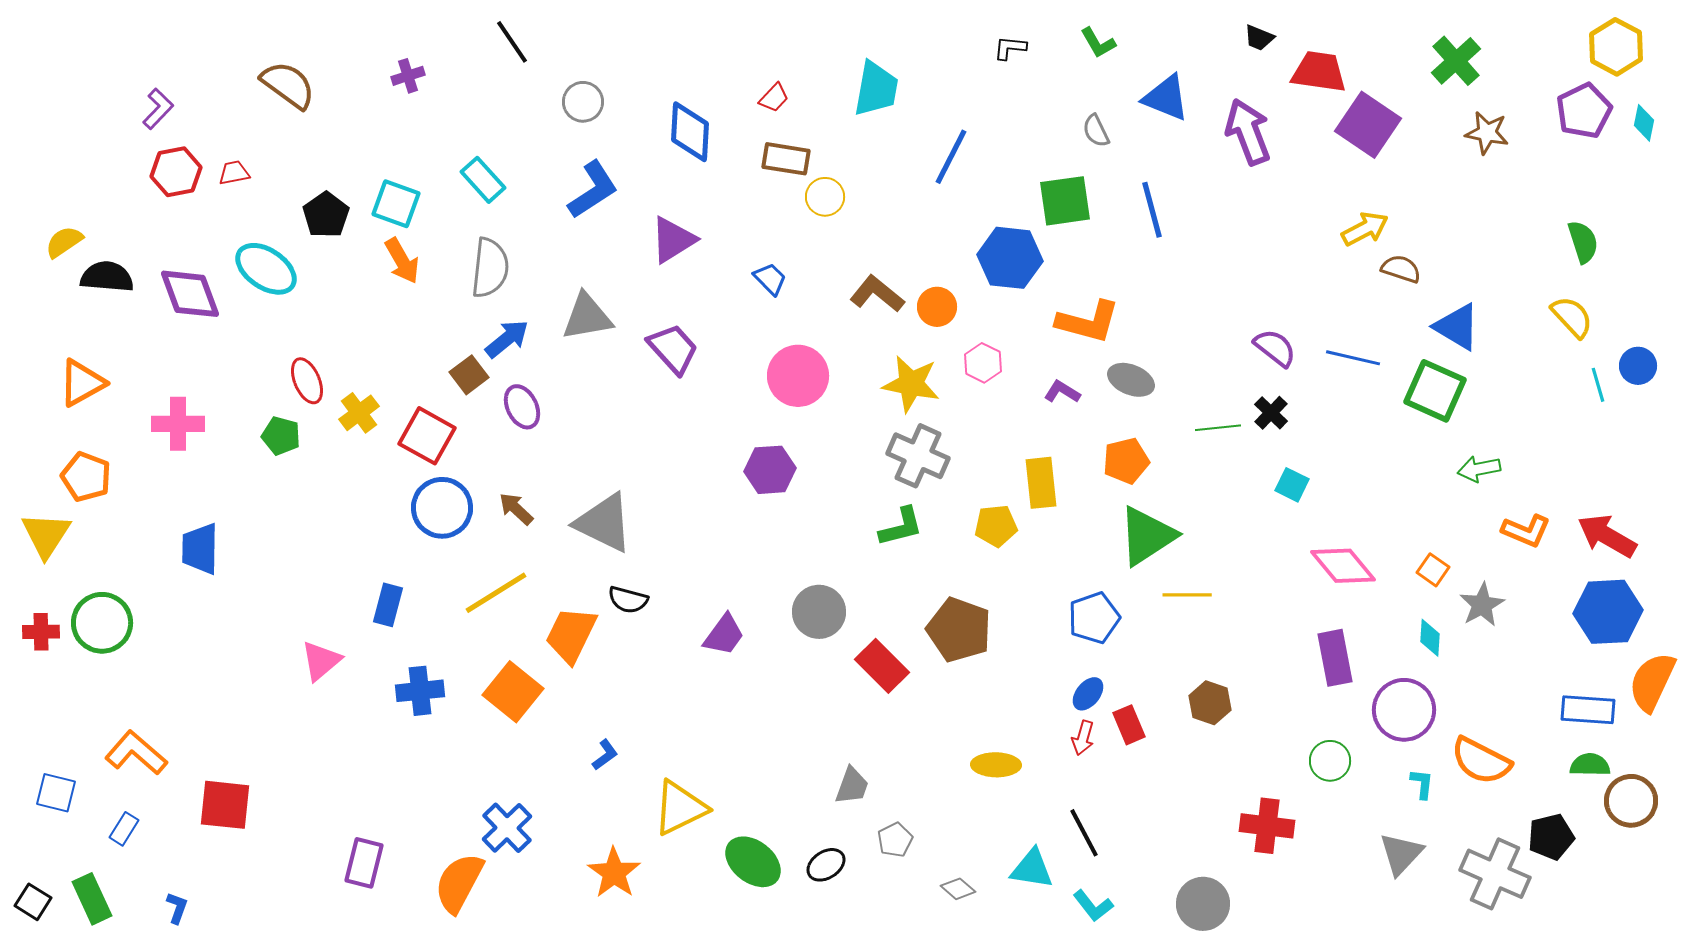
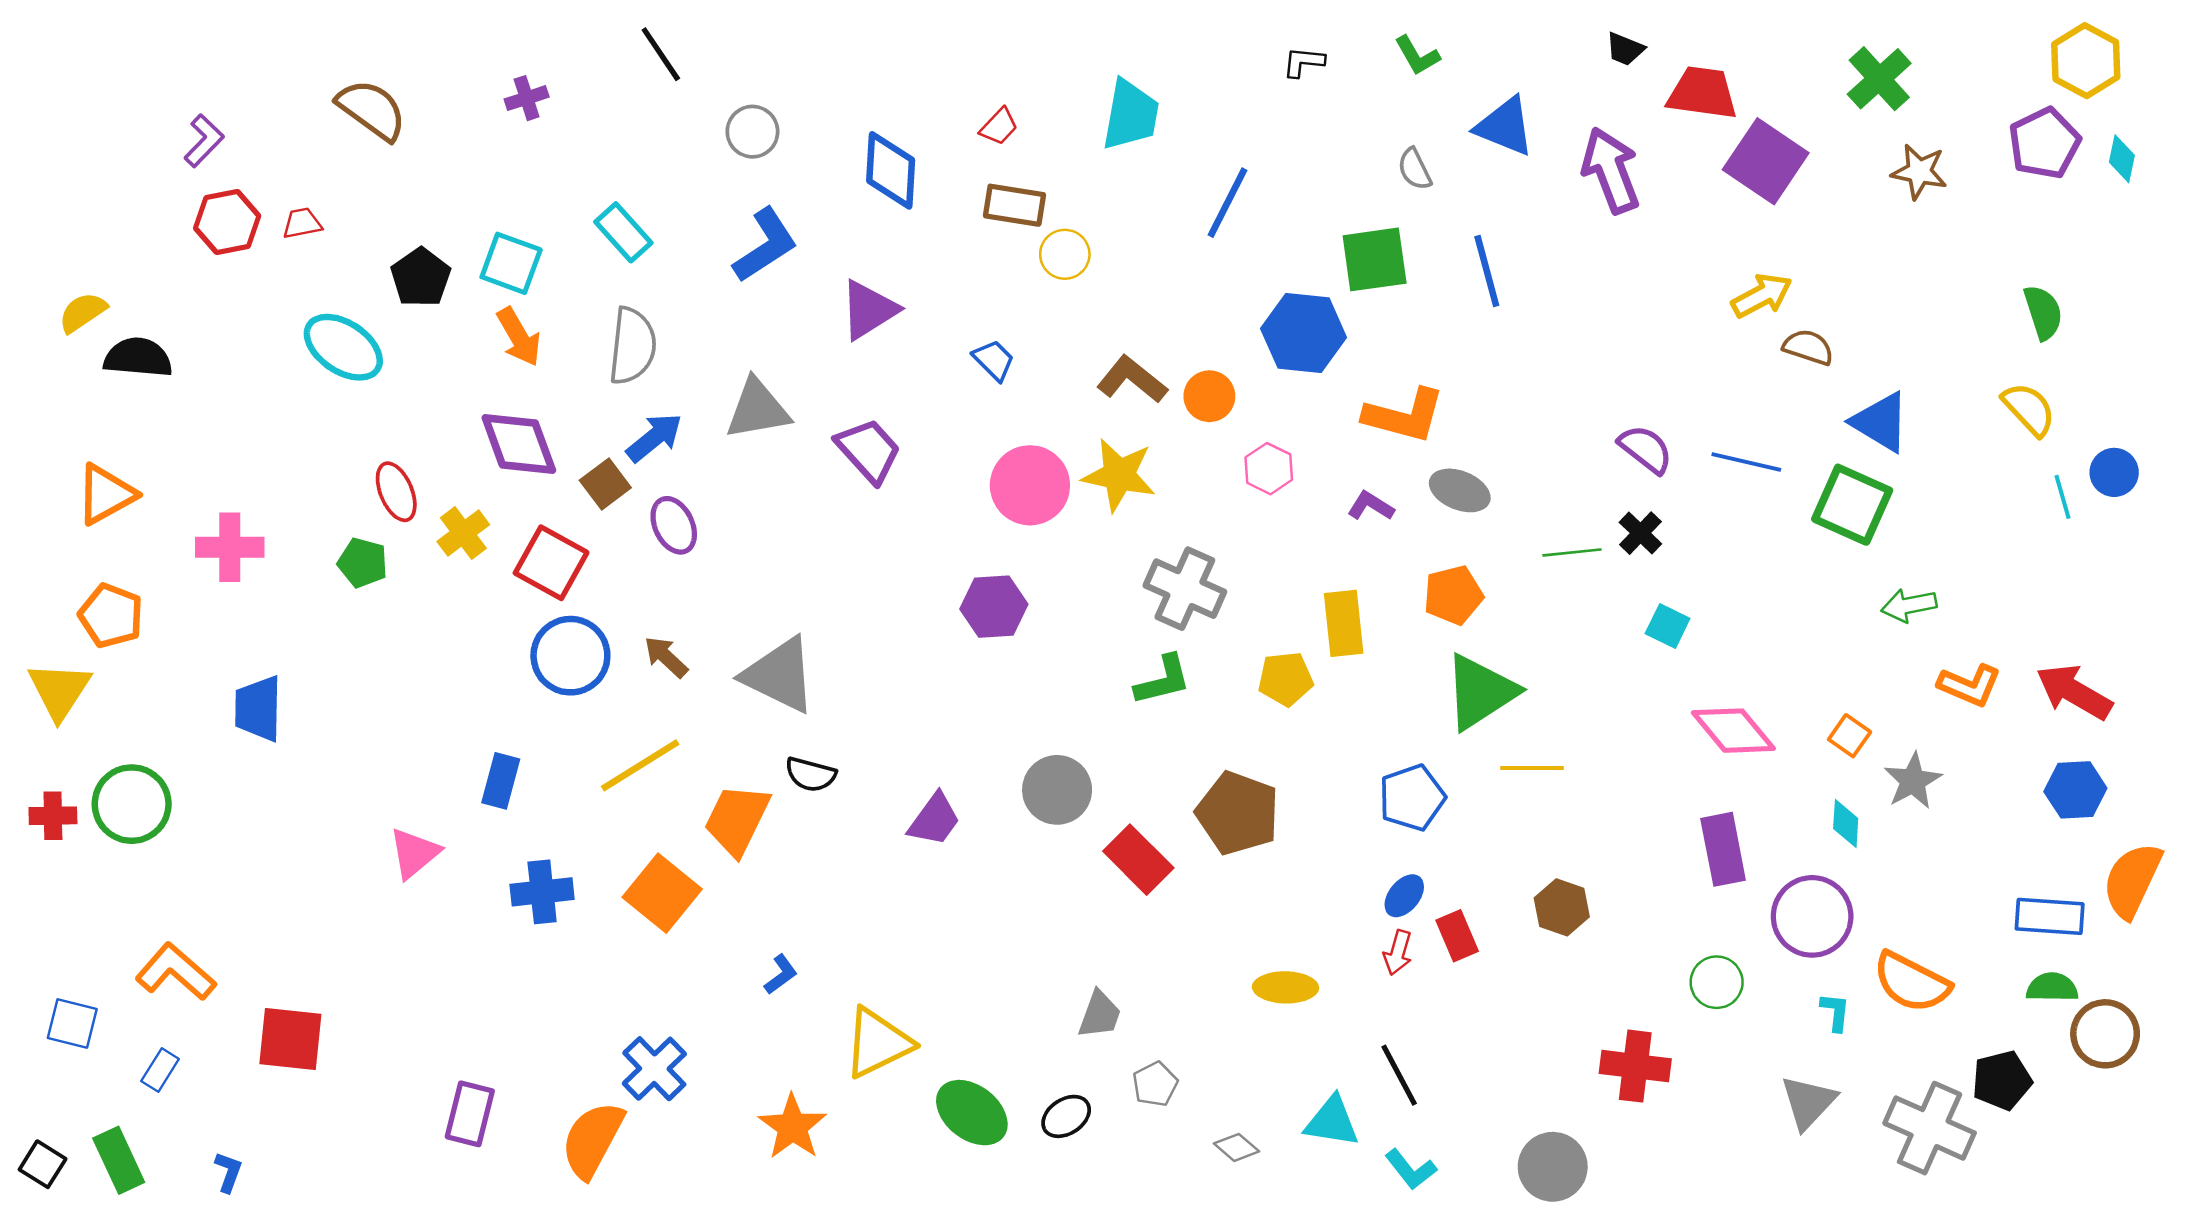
purple diamond: (190, 294) -> (519, 444), moved
yellow star: (911, 384) -> (1119, 475), moved
blue hexagon: (1608, 612) -> (2075, 790), size x0.7

